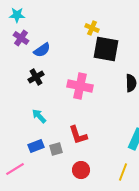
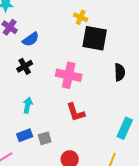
cyan arrow: (39, 116) -> (28, 105), turned 56
red L-shape: (78, 135) -> (76, 112), moved

